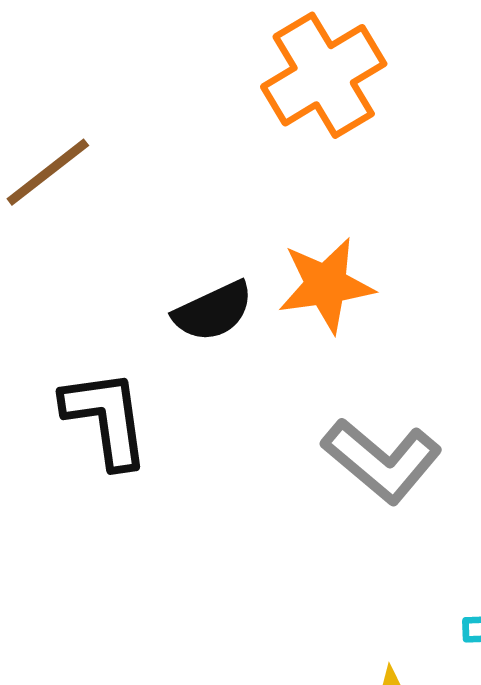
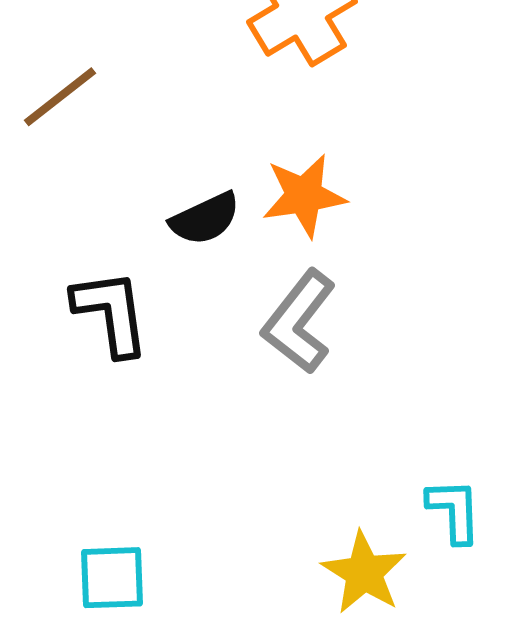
gray L-shape: (382, 461) -> (299, 322), moved, turned 88

